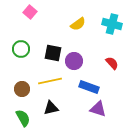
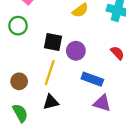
green circle: (21, 49) -> (18, 26), moved
yellow line: (50, 81) -> (50, 73), turned -60

